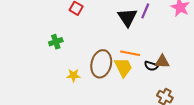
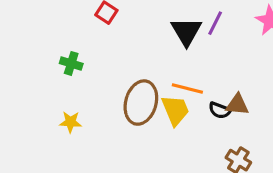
green cross: (56, 42) -> (71, 63), turned 32
yellow star: (73, 75) -> (71, 122), moved

